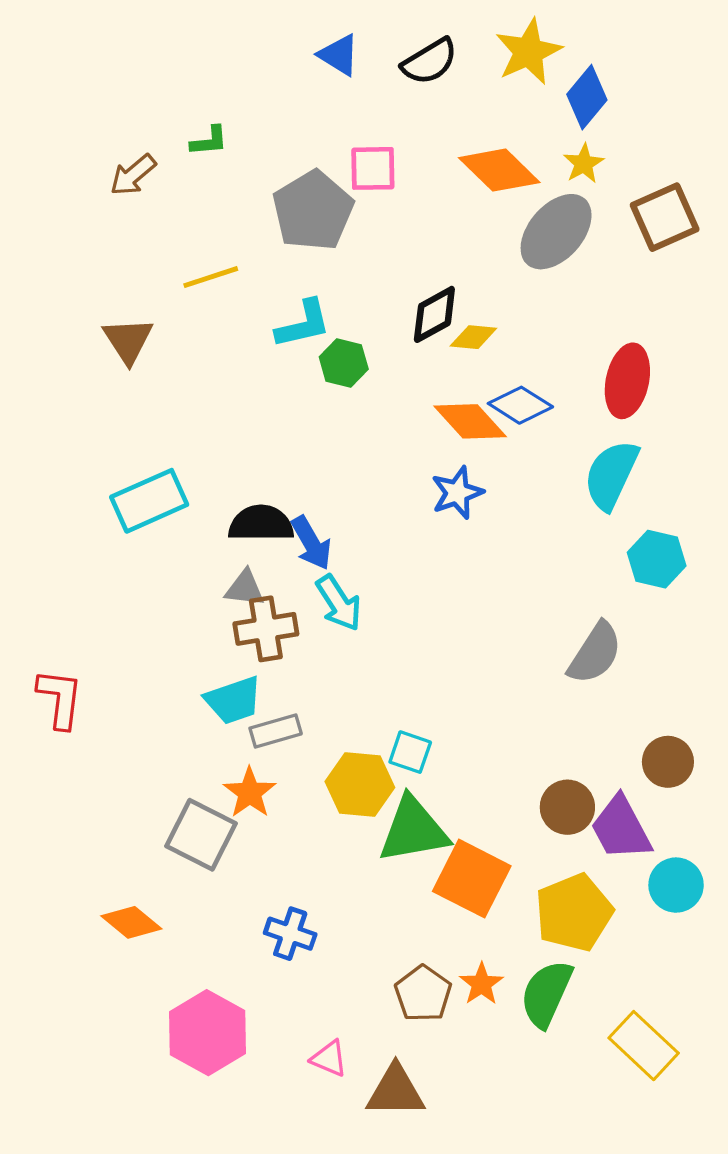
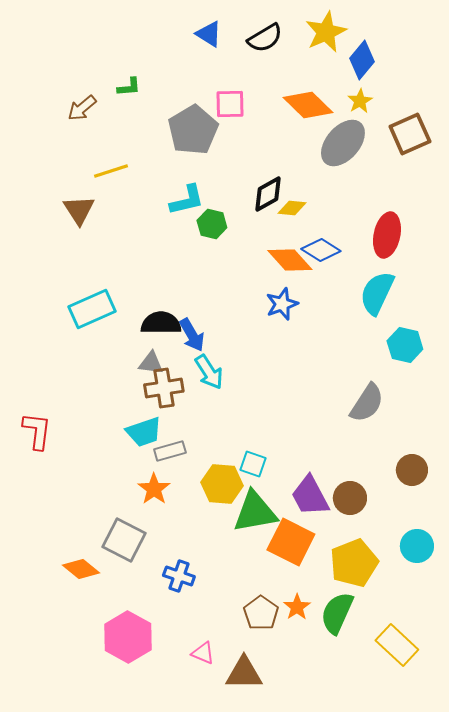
yellow line: (211, 277) -> (111, 171), moved
purple trapezoid: (621, 828) -> (310, 496), moved
gray square: (201, 835) -> (124, 540), moved

